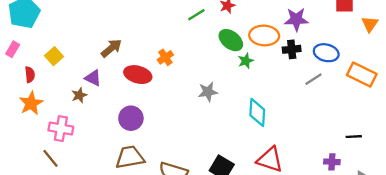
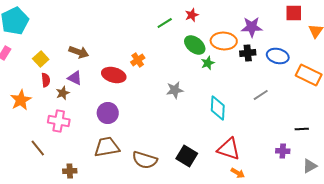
brown arrow: (111, 48) -> (79, 52), moved, turned 60
red semicircle: (30, 75) -> (46, 80), moved
gray line: (314, 79) -> (261, 95), moved
pink cross: (61, 129) -> (59, 121), moved

